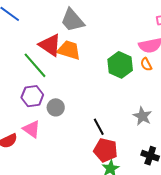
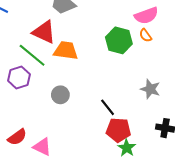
orange trapezoid: (69, 50) -> (66, 50), moved
purple hexagon: (32, 96) -> (19, 78), moved
pink triangle: (32, 129) -> (42, 147), moved

